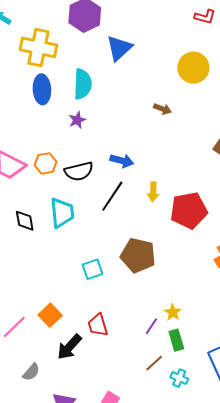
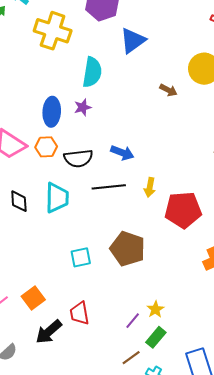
blue ellipse: (42, 89) -> (52, 112), moved
brown arrow: (162, 109) -> (168, 90), moved
black line: (112, 196) -> (109, 187), turned 44
green rectangle: (176, 340) -> (156, 337), turned 50

